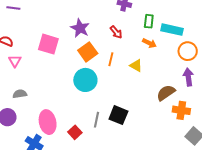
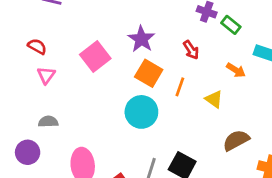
green rectangle: (149, 21) -> (231, 25), moved, turned -64
pink square: (48, 44) -> (95, 57), turned 30
orange square: (88, 52) -> (149, 73), turned -30
brown semicircle: (166, 93) -> (236, 140), moved

